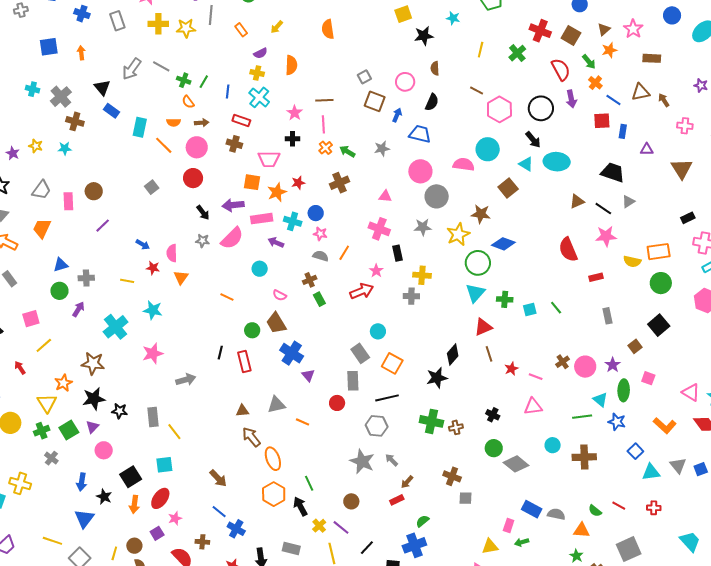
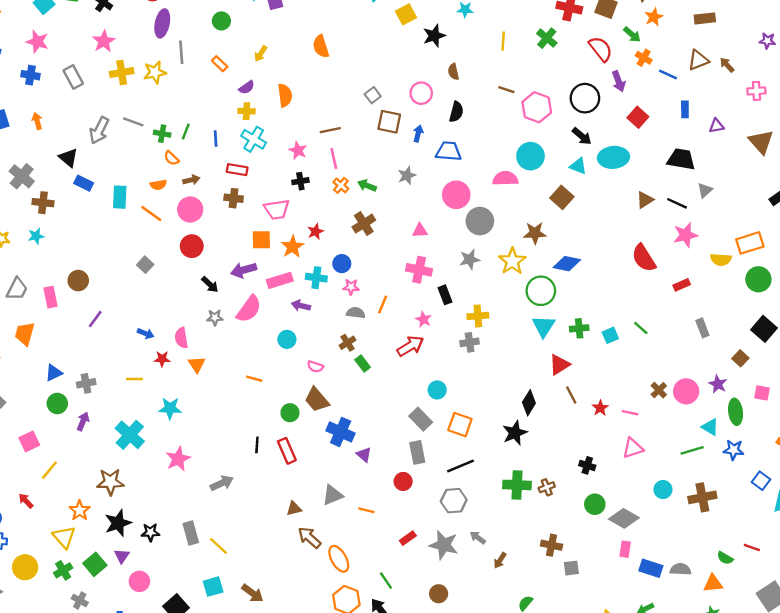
red square: (602, 121) -> (638, 117), moved, turned -36
brown arrow: (218, 478) -> (253, 593), moved
red rectangle: (397, 500) -> (408, 538), moved
pink rectangle: (509, 525) -> (625, 549), moved

